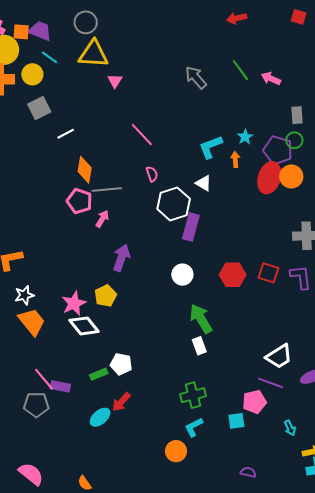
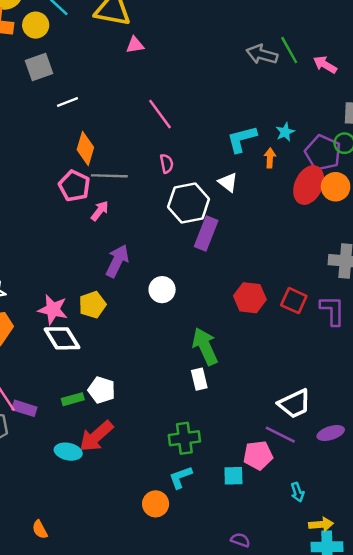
gray arrow: (196, 78) -> (262, 54), moved, turned -40
pink triangle: (115, 81) -> (135, 45), turned 42
white circle: (182, 275) -> (162, 290), moved
pink star: (74, 303) -> (53, 310), turned 30
red arrow: (121, 402) -> (96, 436), size x1.4
cyan ellipse: (100, 417) -> (68, 452), turned 45

